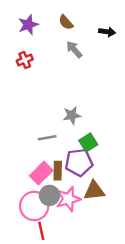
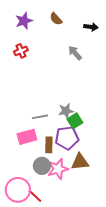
gray arrow: (74, 49) -> (75, 53), moved
gray star: (72, 115) -> (66, 111), moved
pink rectangle: (41, 173) -> (27, 137), moved, turned 30
pink circle: (34, 206) -> (18, 190), moved
red line: (41, 231) -> (35, 196), turned -35

